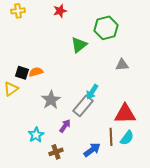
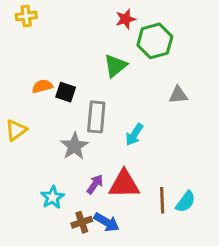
red star: (60, 11) -> (126, 19), moved
orange semicircle: (36, 72) -> (42, 86), moved
black square: (22, 73) -> (66, 92), moved
gray rectangle: (83, 106) -> (96, 117), moved, turned -35
red triangle: (125, 114) -> (124, 184), moved
blue arrow: (92, 150) -> (107, 222), moved, turned 66

